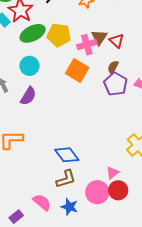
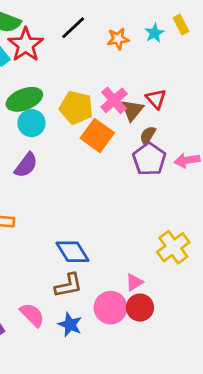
green ellipse: (33, 33) -> (24, 99), moved
yellow pentagon: (59, 35) -> (76, 108), moved
brown triangle: (99, 37) -> (132, 110), moved
pink cross: (87, 45) -> (114, 100), turned -30

